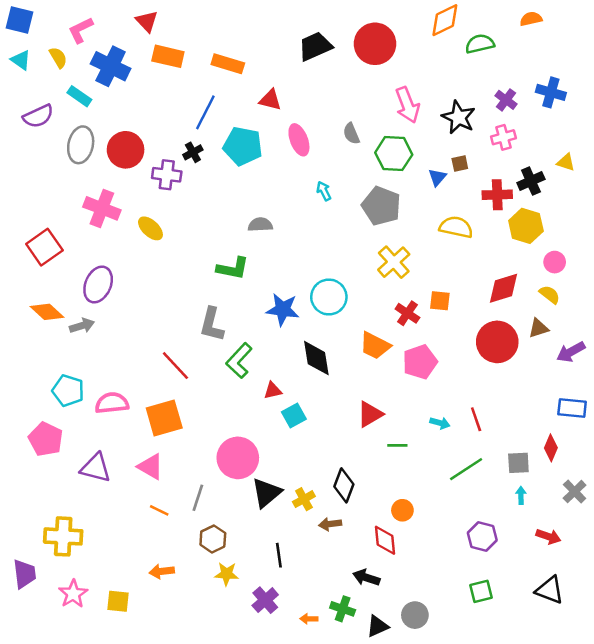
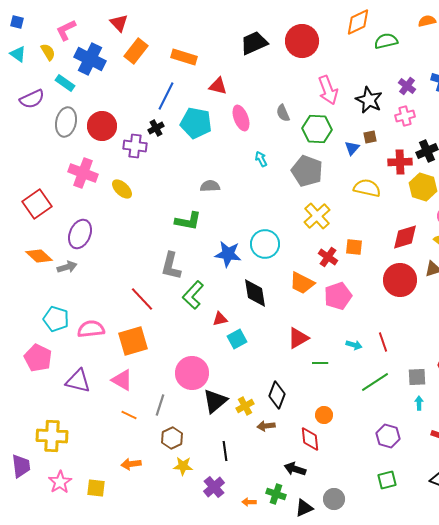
blue square: (20, 20) -> (17, 22), size x0.6
orange rectangle: (168, 56) -> (136, 51), turned -65

